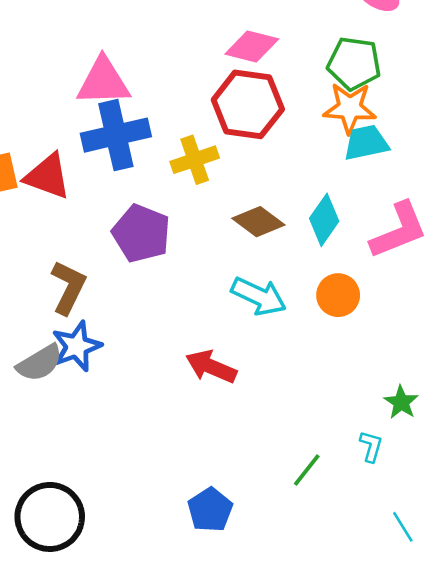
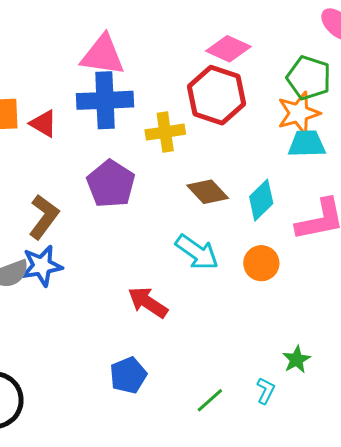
orange star: (350, 108) -> (299, 113), turned -30
red triangle: (48, 176) -> (43, 124), size x0.7
blue pentagon: (210, 510) -> (128, 375), moved

